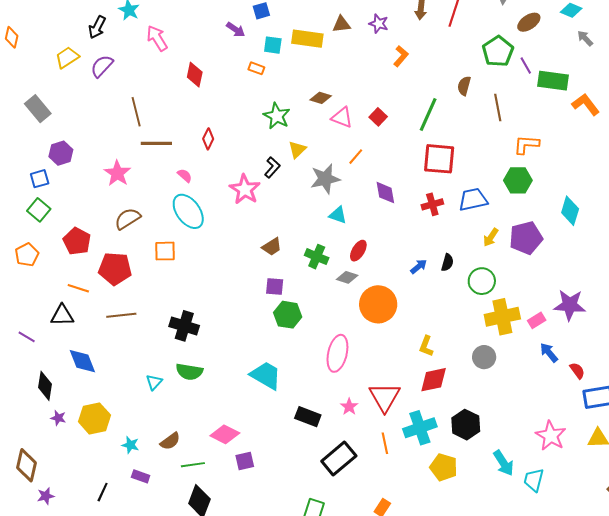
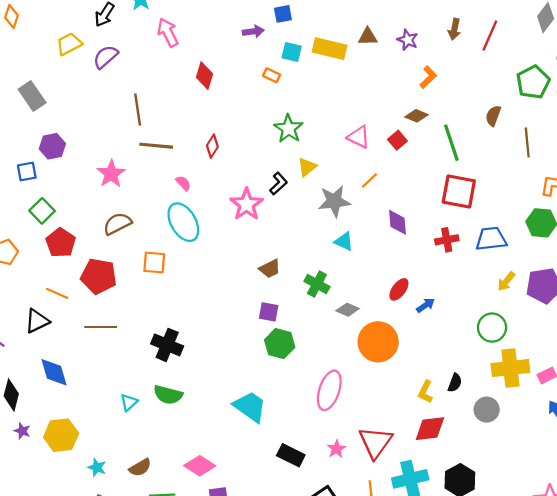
purple arrow: (236, 30) -> (253, 31), turned -48
brown diamond: (321, 98) -> (416, 116), moved
green line: (428, 114) -> (451, 143), turned -48
green square: (39, 210) -> (42, 211), moved
red ellipse: (358, 251) -> (399, 289), moved
black semicircle: (447, 262) -> (455, 383), moved
black triangle: (62, 315) -> (37, 321), turned -30

